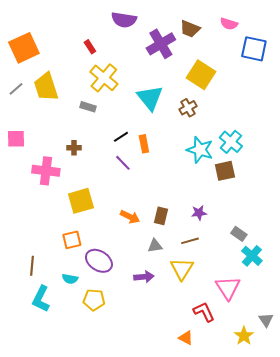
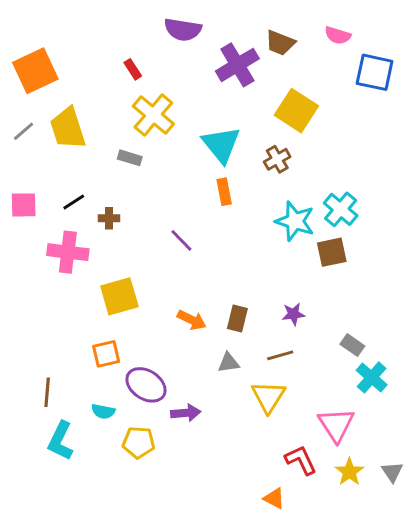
black line: (121, 137) -> (74, 202), moved
orange rectangle: (144, 144) -> (224, 192), moved
purple arrow: (144, 277) -> (186, 413), moved
yellow star: (244, 336) -> (349, 472), moved

